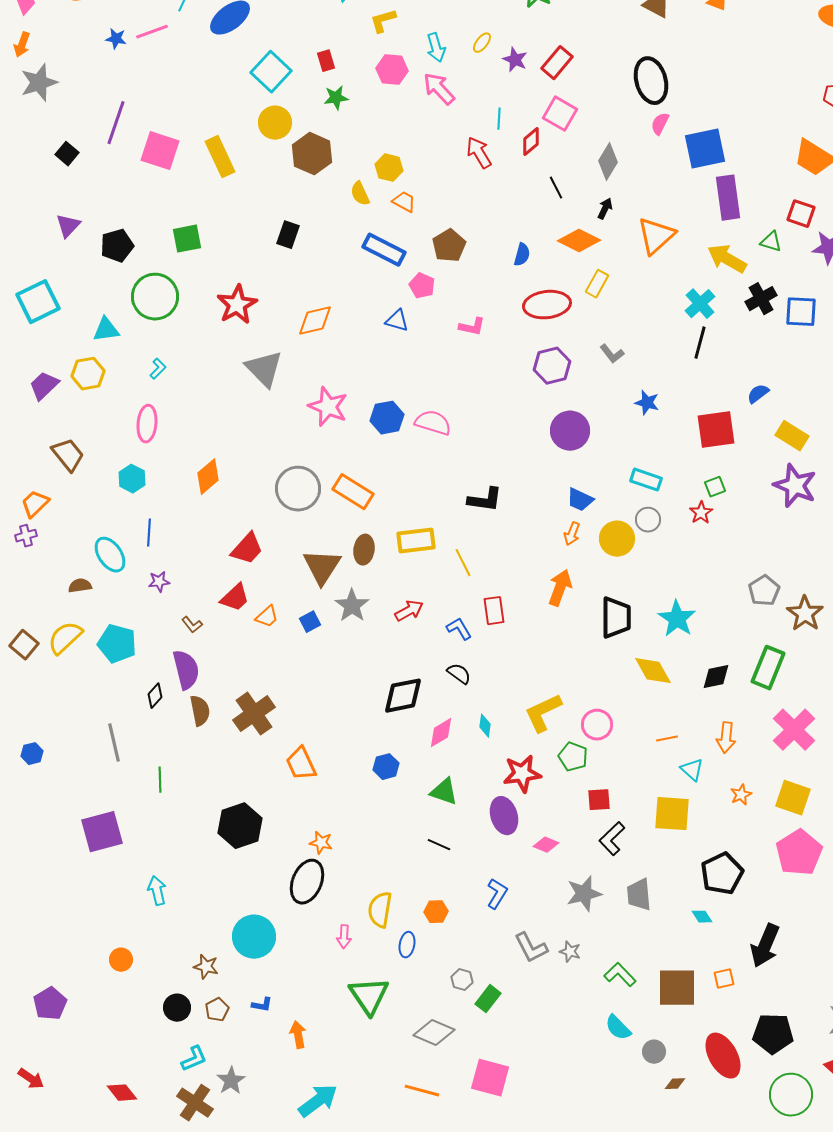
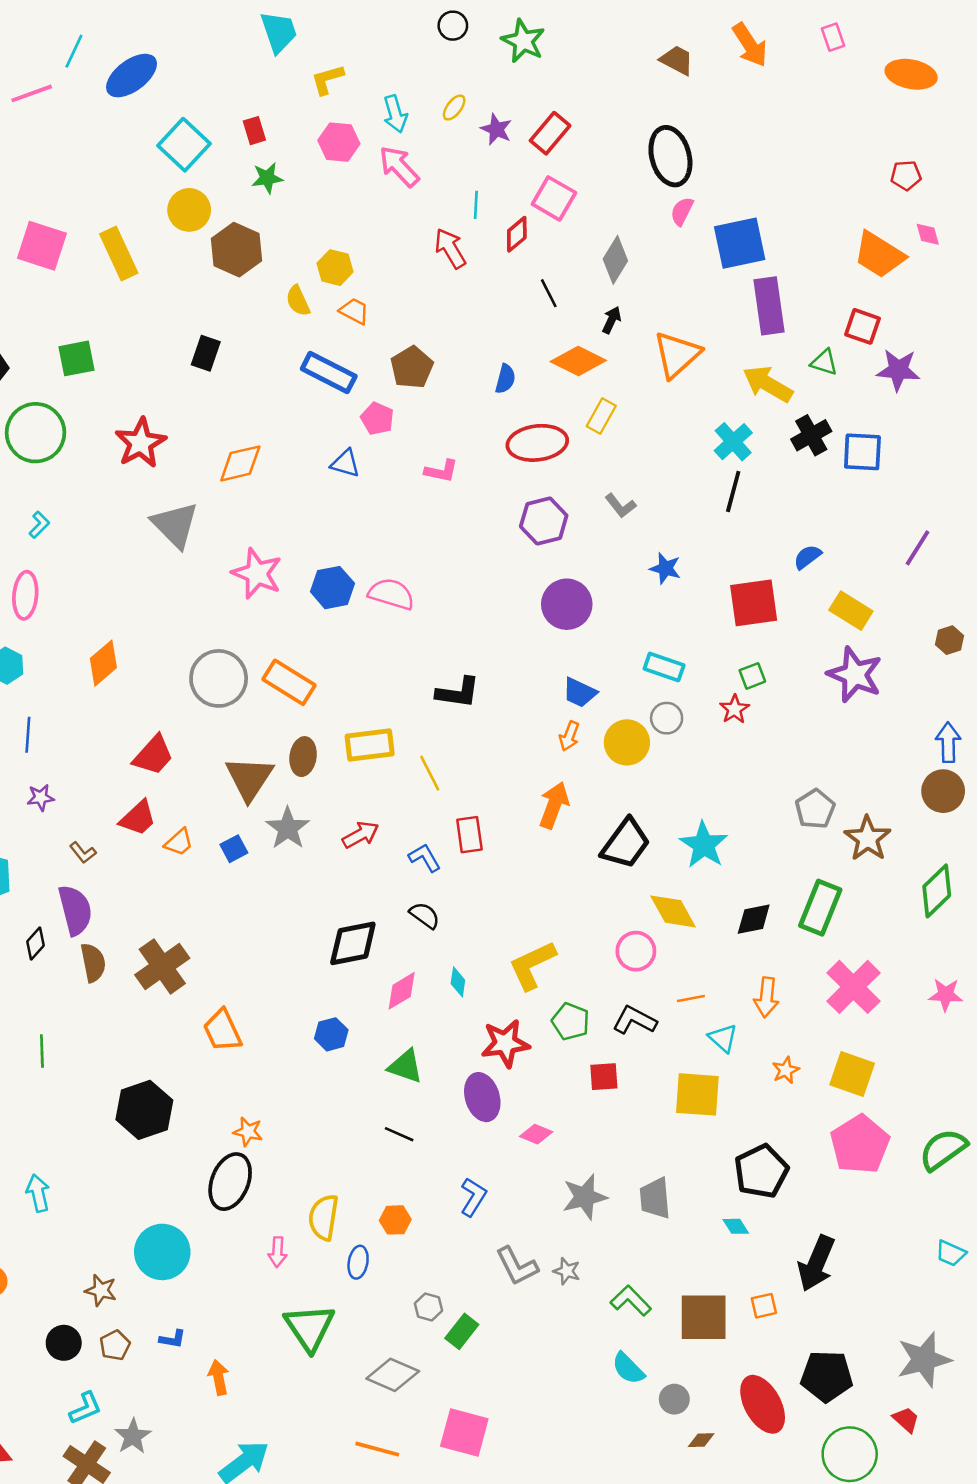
black trapezoid: (616, 618) -> (626, 844), turned 36
pink circle: (597, 725) -> (636, 951), moved
black L-shape: (612, 839) -> (635, 1020), moved, turned 72

